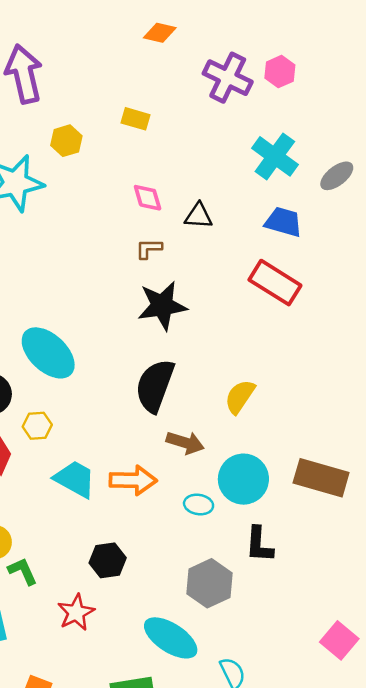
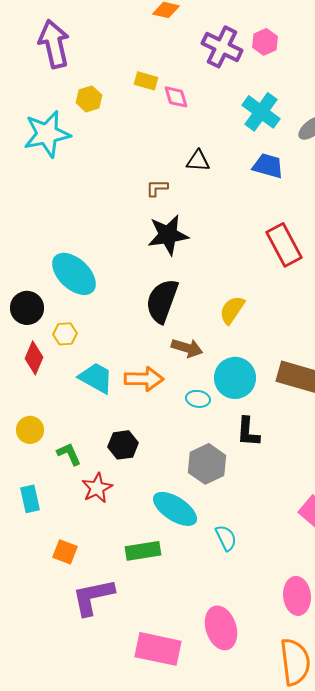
pink diamond: (148, 198) -> (176, 97), moved
red rectangle: (275, 283) -> (284, 245), moved, turned 30
green L-shape: (23, 571) -> (69, 454), moved

